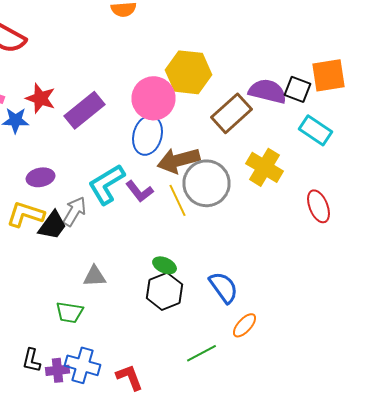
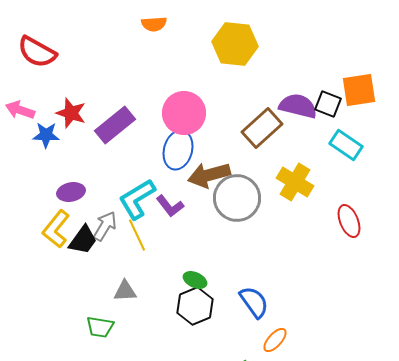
yellow hexagon: (188, 72) -> (235, 44), moved
yellow line: (178, 200) -> (137, 235), moved
yellow L-shape: (26, 214) -> (56, 229), turned -69

